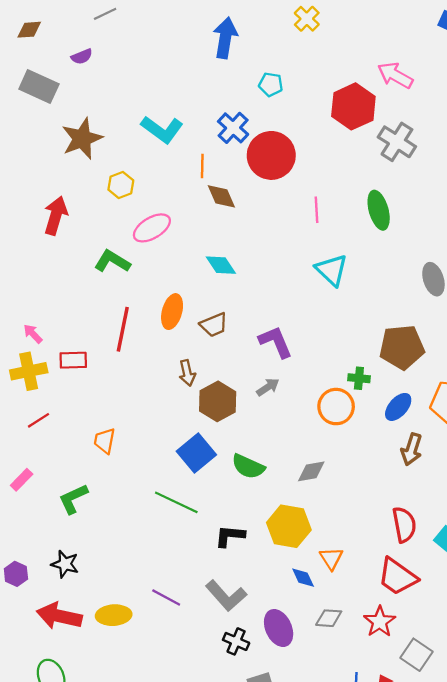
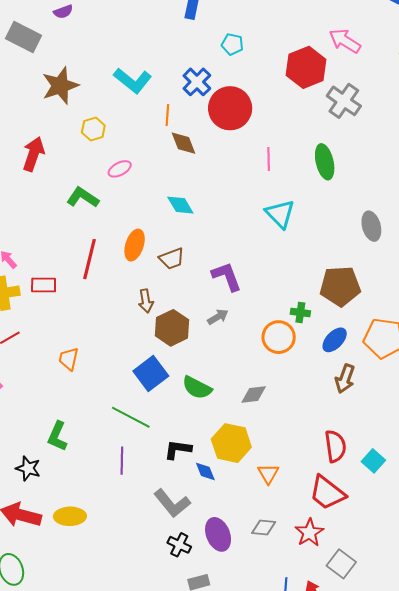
pink ellipse: (152, 228) -> (120, 169), size x0.7
green L-shape: (73, 499) -> (57, 436), moved, turned -44
blue diamond: (303, 578) -> (205, 471), moved
purple line: (166, 598) -> (122, 461), moved, turned 60

